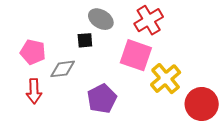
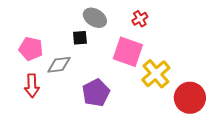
red cross: (149, 20) -> (140, 19), size x0.6

